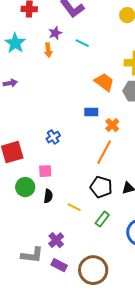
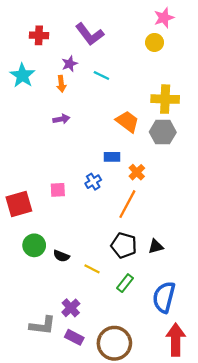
purple arrow: (10, 83) -> (61, 119), moved
blue cross: (53, 137) -> (93, 182), moved
pink square: (45, 171) -> (58, 190), moved
black semicircle: (48, 196) -> (61, 256), turned 104

